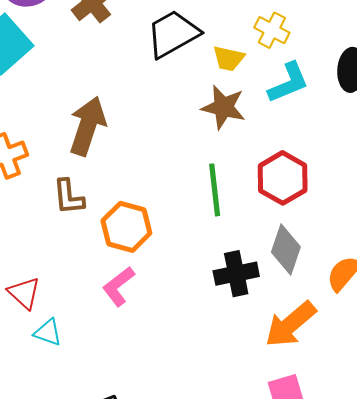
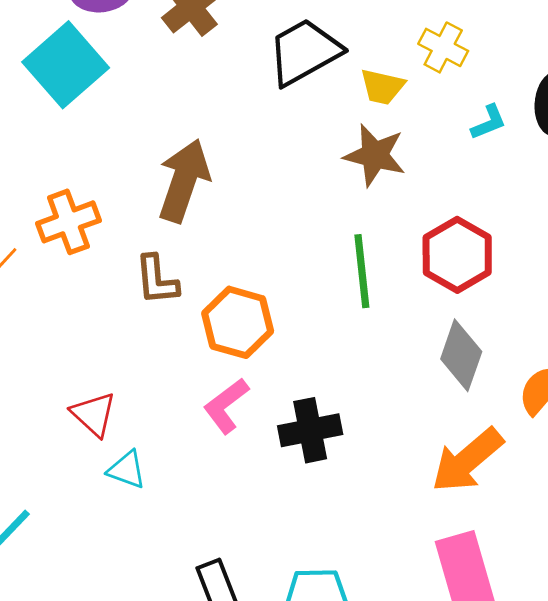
cyan L-shape: (288, 83) -> (489, 122), moved, size x0.6
black cross: (236, 274) -> (310, 430), moved

